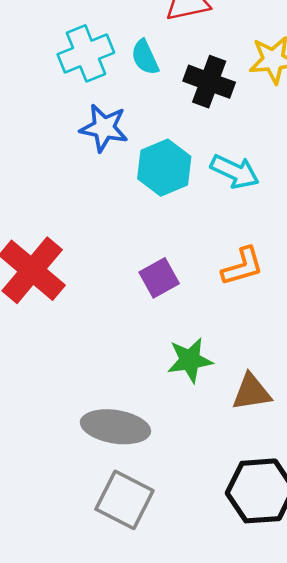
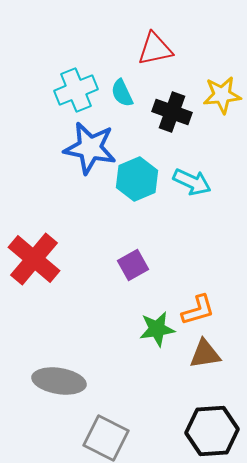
blue star: (104, 128) -> (90, 148), size x1.4
orange L-shape: (242, 266) -> (198, 310), moved
gray ellipse: (115, 427) -> (59, 381), moved

